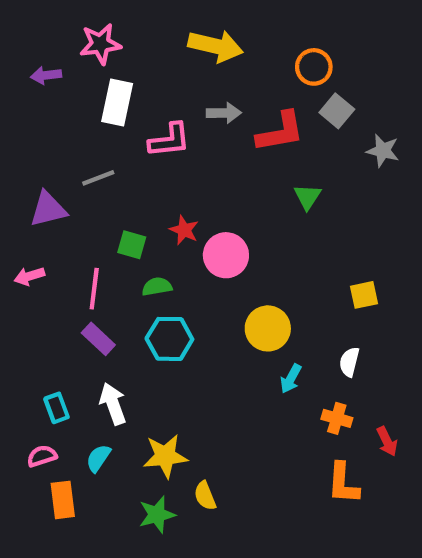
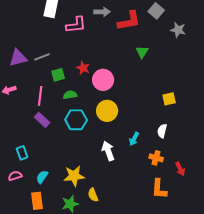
gray line: (98, 178) -> (42, 57), moved
green square: (132, 245) -> (58, 75), turned -32
yellow circle: (268, 328) -> (107, 111), moved
white arrow: (113, 404) -> (108, 151), moved
orange rectangle: (63, 500) -> (37, 201), moved

